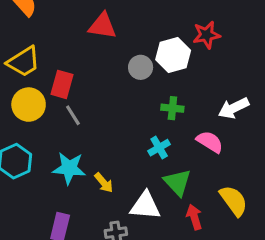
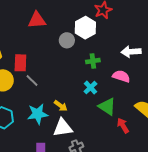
white arrow: (234, 108) -> (131, 52), turned 36
yellow arrow: (104, 183) -> (61, 106), moved
white triangle: (145, 206) -> (63, 128), moved

